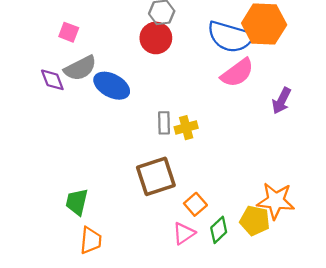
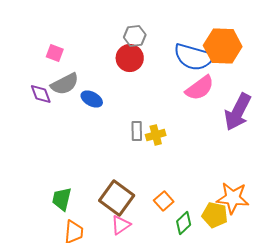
blue ellipse: (112, 86) -> (92, 99), size x0.7
purple arrow: (281, 101) -> (238, 112), size x1.6
brown square: (156, 176) -> (117, 198), moved, turned -36
pink triangle: (184, 233) -> (121, 225), moved

